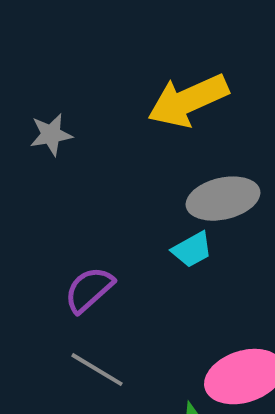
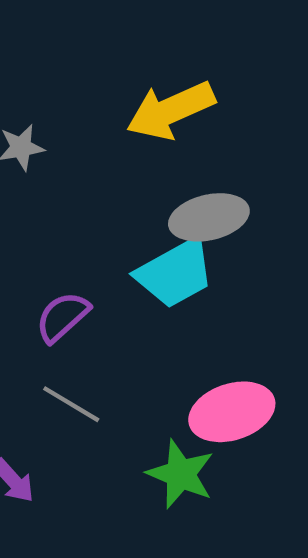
cyan trapezoid: (192, 250) -> (175, 273), size x1.8

